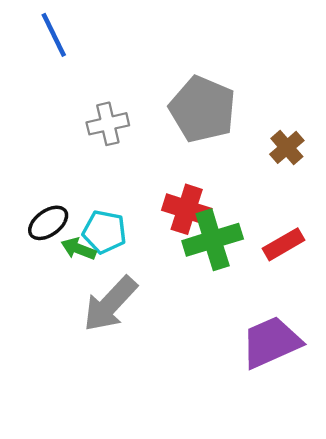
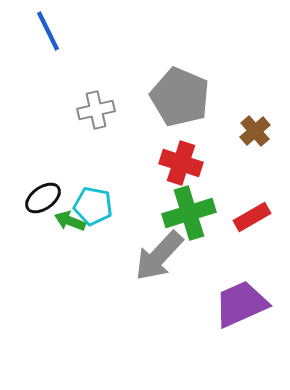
red cross: (187, 209) -> (181, 163), moved
gray arrow: (110, 304) -> (159, 256), moved

